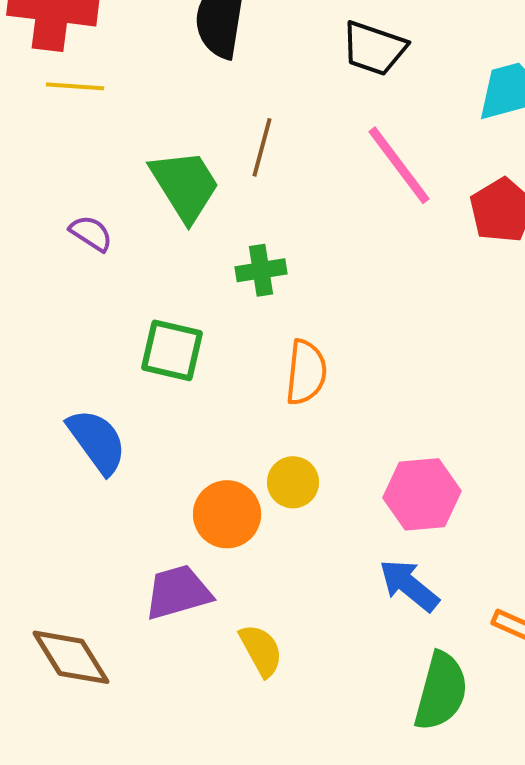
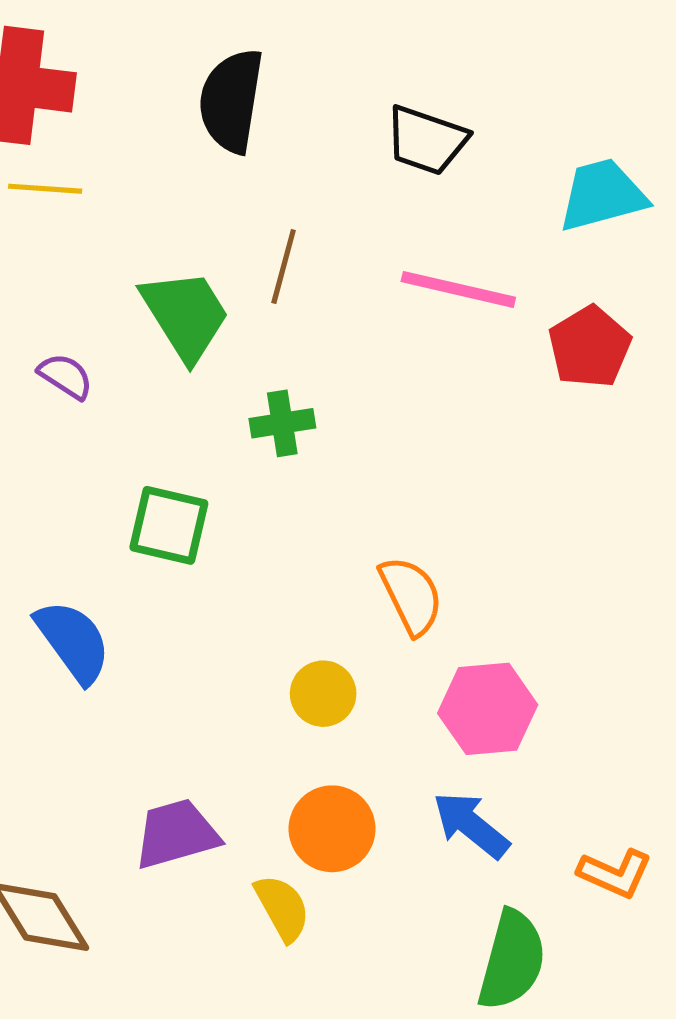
pink line: (399, 165) -> (458, 289), turned -40
orange semicircle: (306, 372) -> (411, 595), moved, turned -32
orange circle: (227, 514) -> (332, 829), moved

